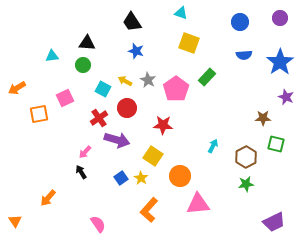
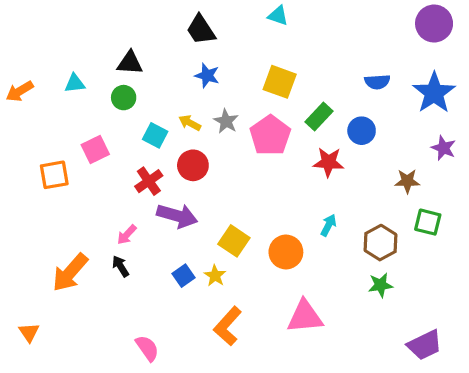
purple circle: (280, 18) -> (434, 24), size x1.5
blue circle: (240, 22) -> (362, 131), moved
yellow square: (189, 43) -> (280, 82), moved
orange arrow: (17, 88) -> (20, 91), moved
red star: (163, 125) -> (328, 162), moved
orange circle: (180, 176) -> (286, 252), moved
orange arrow: (48, 198) -> (70, 272), moved, size x1.5
orange triangle: (15, 221) -> (29, 332), moved

